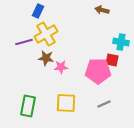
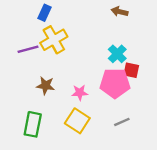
cyan cross: (121, 42) -> (117, 54), moved, turned 35
brown star: (46, 58) -> (46, 86), moved
pink star: (61, 67) -> (80, 93), moved
yellow square: (66, 103) -> (77, 121), turned 30

